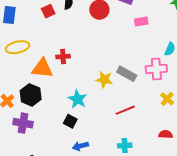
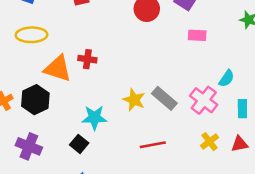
pink cross: (156, 69) -> (204, 100), turned 30
cyan star: (77, 99) -> (94, 118), turned 30
purple cross: (23, 123) -> (29, 146), moved

